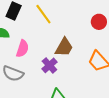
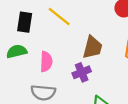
purple cross: (49, 65) -> (82, 72), turned 35

